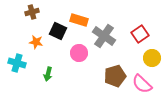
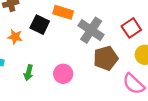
pink circle: (79, 53) -> (63, 74), moved
brown pentagon: (115, 76) -> (106, 58), moved

